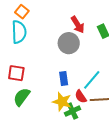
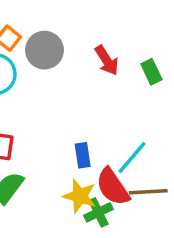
gray circle: (69, 43) -> (44, 50), moved
red semicircle: (81, 97) -> (113, 187), size x1.6

